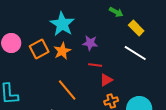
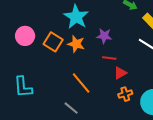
orange square: (39, 49) -> (53, 42), turned -30
orange star: (62, 51) -> (76, 44), turned -30

